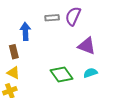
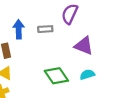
gray rectangle: (52, 18) -> (45, 29), moved

